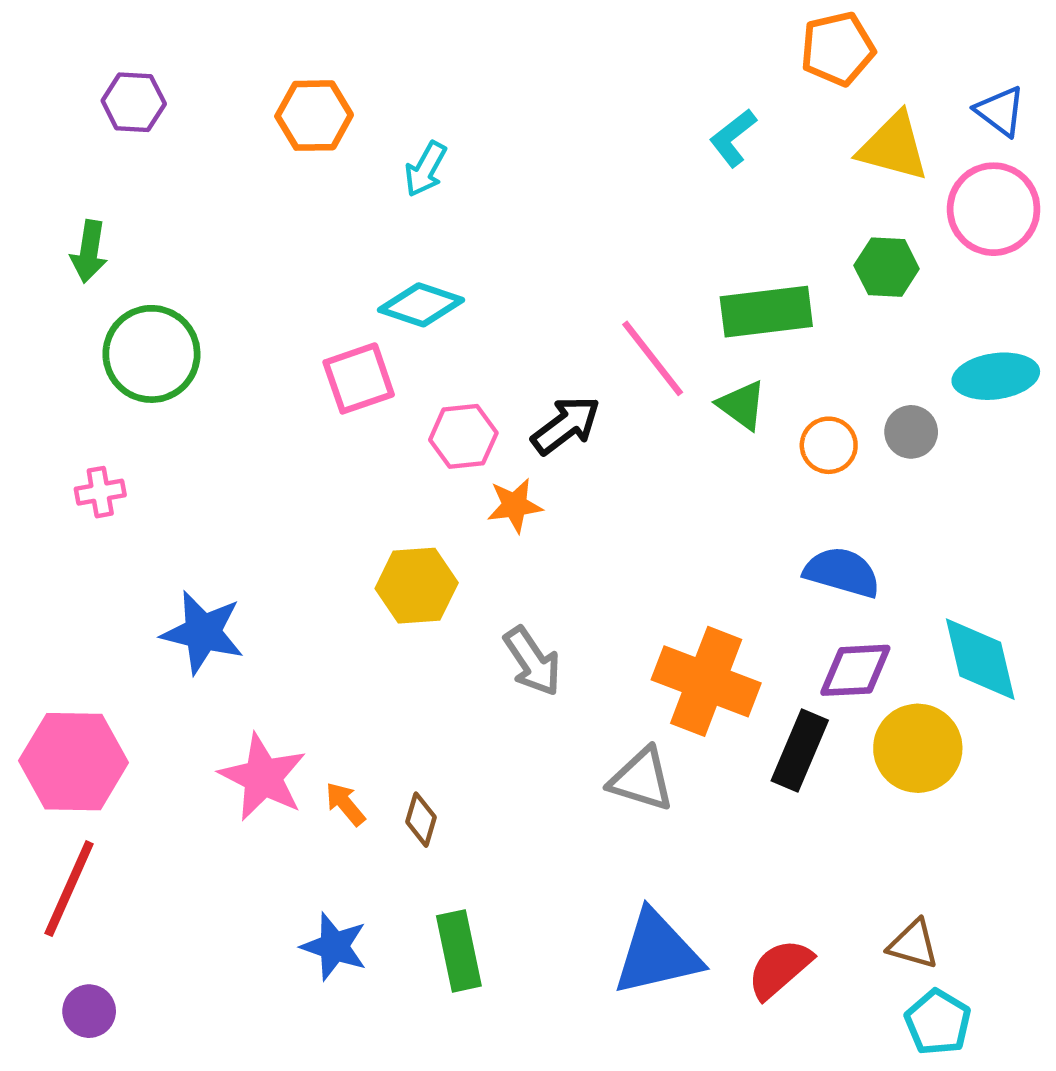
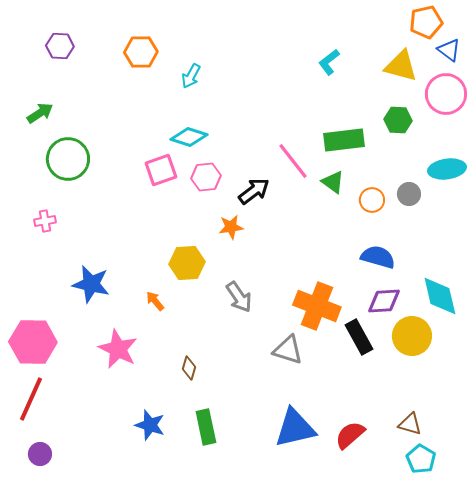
orange pentagon: (838, 49) -> (426, 22), moved
green arrow: (89, 251) -> (40, 113), turned -132
pink hexagon: (463, 436) -> (206, 177), moved
black rectangle: (800, 750) -> (359, 337), turned -52
orange arrow: (345, 804) -> (155, 301), moved

